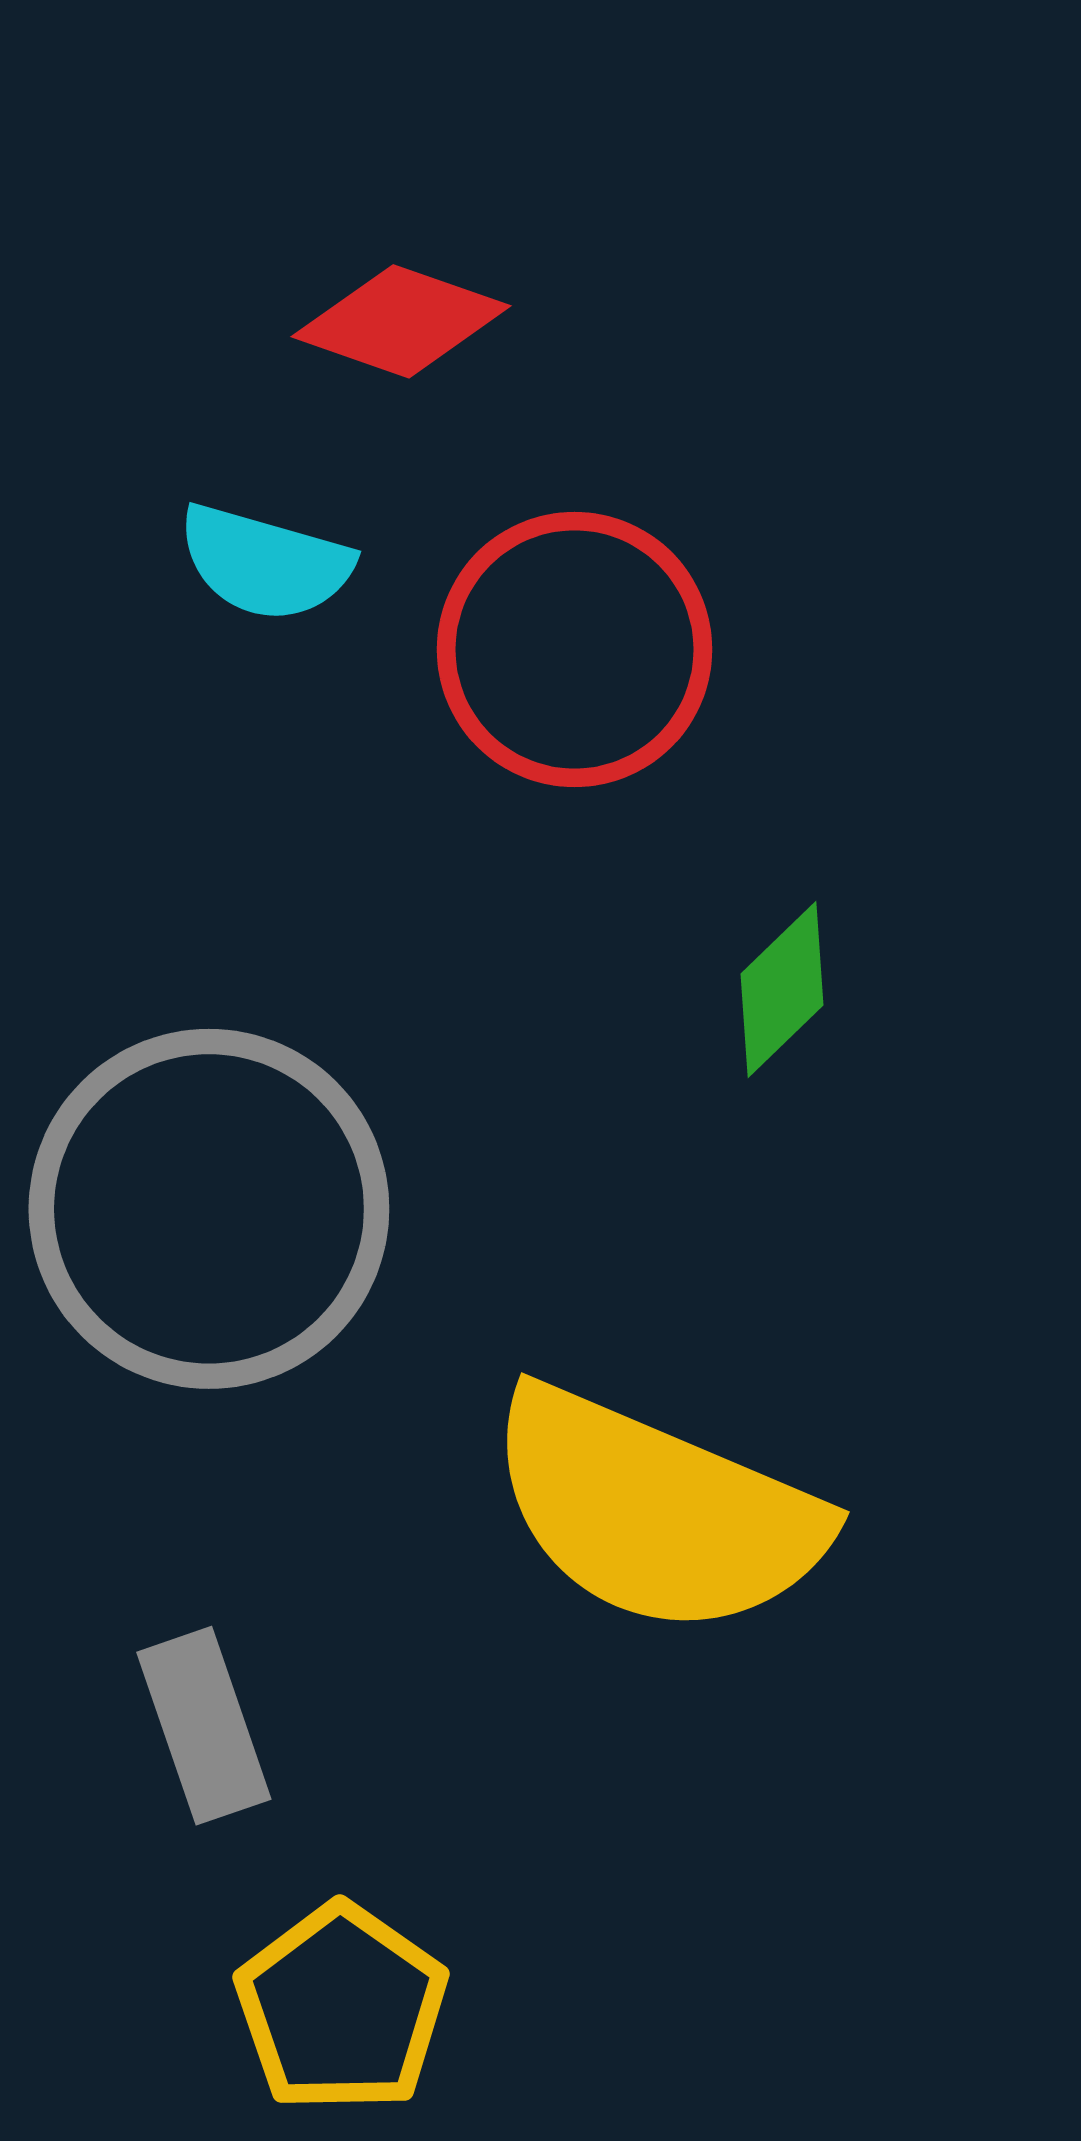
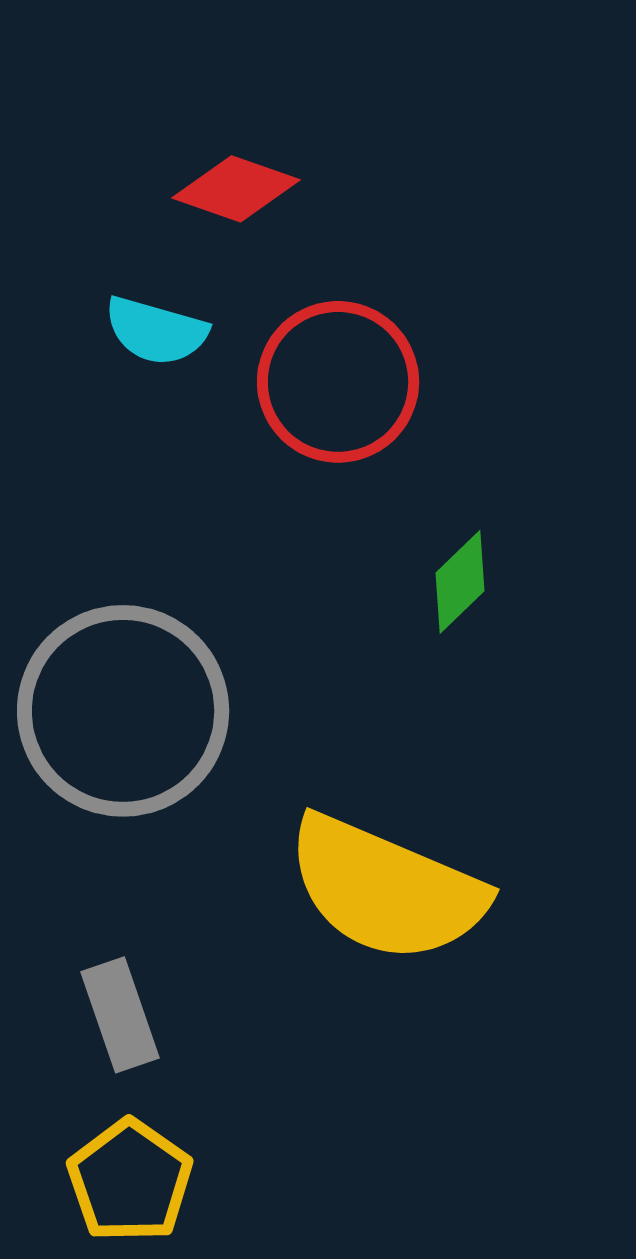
yellow pentagon: (342, 2008) -> (130, 1181), moved

